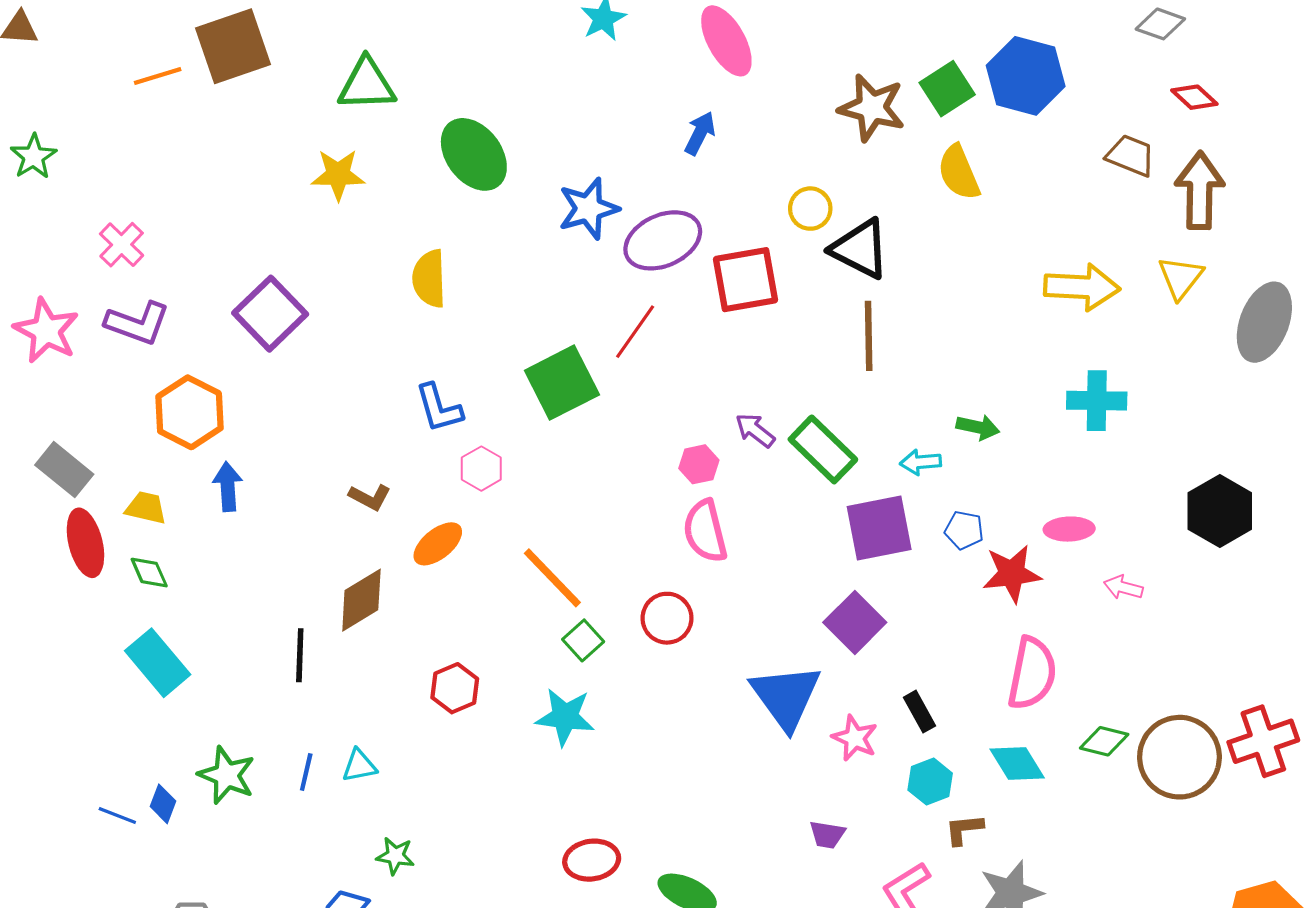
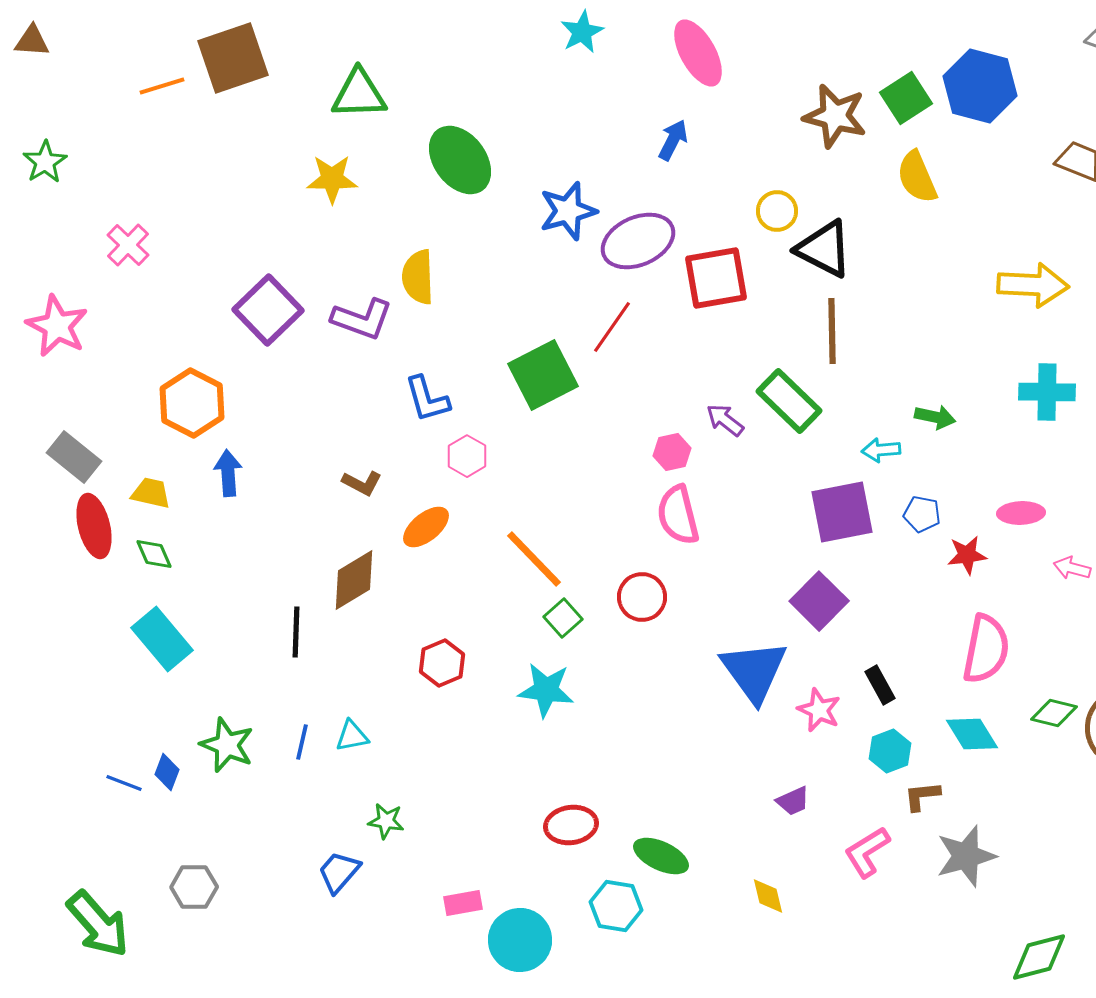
purple L-shape: (137, 323) -> (362, 319), moved
green rectangle: (823, 449) -> (789, 401), moved
red star: (1012, 574) -> (967, 555), size x0.7
purple trapezoid: (827, 835) -> (793, 801), turned -33

